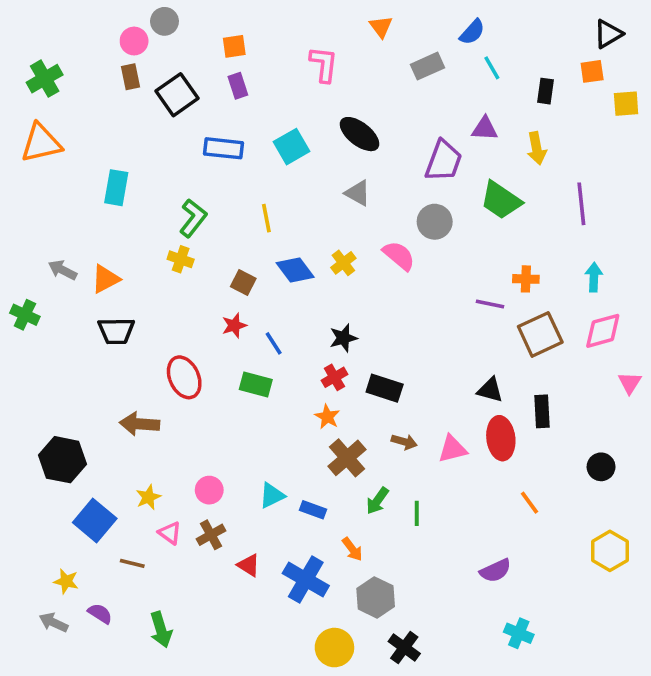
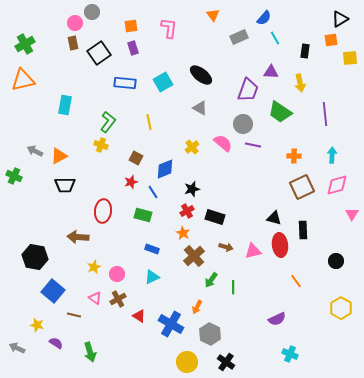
pink L-shape: (324, 64) -> (169, 28), moved
blue diamond: (295, 270) -> (165, 169), moved, turned -75
purple line: (490, 304) -> (253, 145), moved
red ellipse: (184, 377) -> (103, 211), turned 30
yellow star: (148, 497) -> (94, 267), moved
blue rectangle: (313, 510) -> (152, 249), moved
orange arrow: (352, 549) -> (197, 307), turned 64
gray arrow: (54, 622) -> (17, 348), moved

